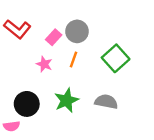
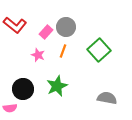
gray semicircle: (106, 102) -> (107, 98), moved

